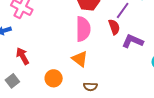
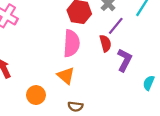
purple L-shape: (133, 41) -> (125, 60), turned 90

